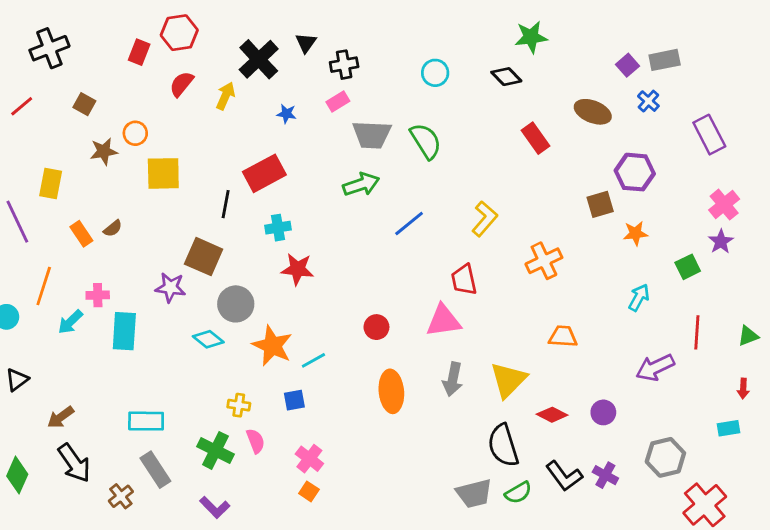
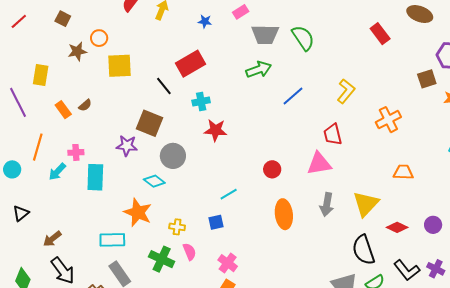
black line: (226, 204) -> (164, 86), turned -48
orange star: (272, 346) -> (138, 212), moved

